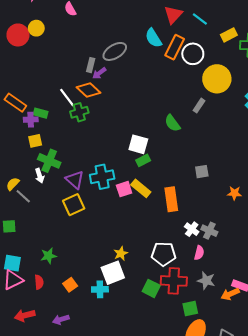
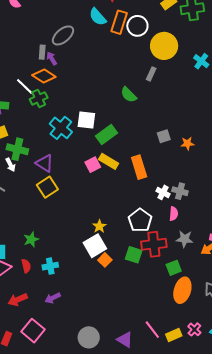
purple arrow: (99, 73) -> (52, 58), turned 104
white square: (138, 144) -> (86, 120), moved
green rectangle: (143, 160) -> (107, 134), size x1.5
cyan cross: (102, 177) -> (61, 128), moved, turned -30
orange star: (234, 193) -> (187, 143), moved
white pentagon: (164, 254) -> (140, 220), turned -30
orange square: (70, 285) -> (105, 260), moved
cyan cross: (100, 289) -> (50, 266), moved

